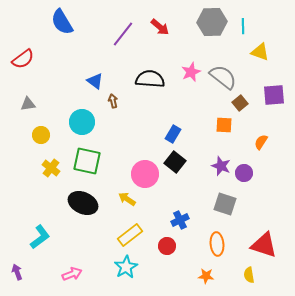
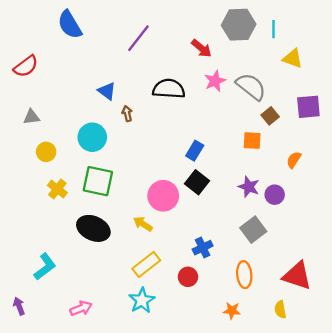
red arrow: (160, 27) -> (201, 48), moved
gray square: (225, 204) -> (253, 230), turned 35

